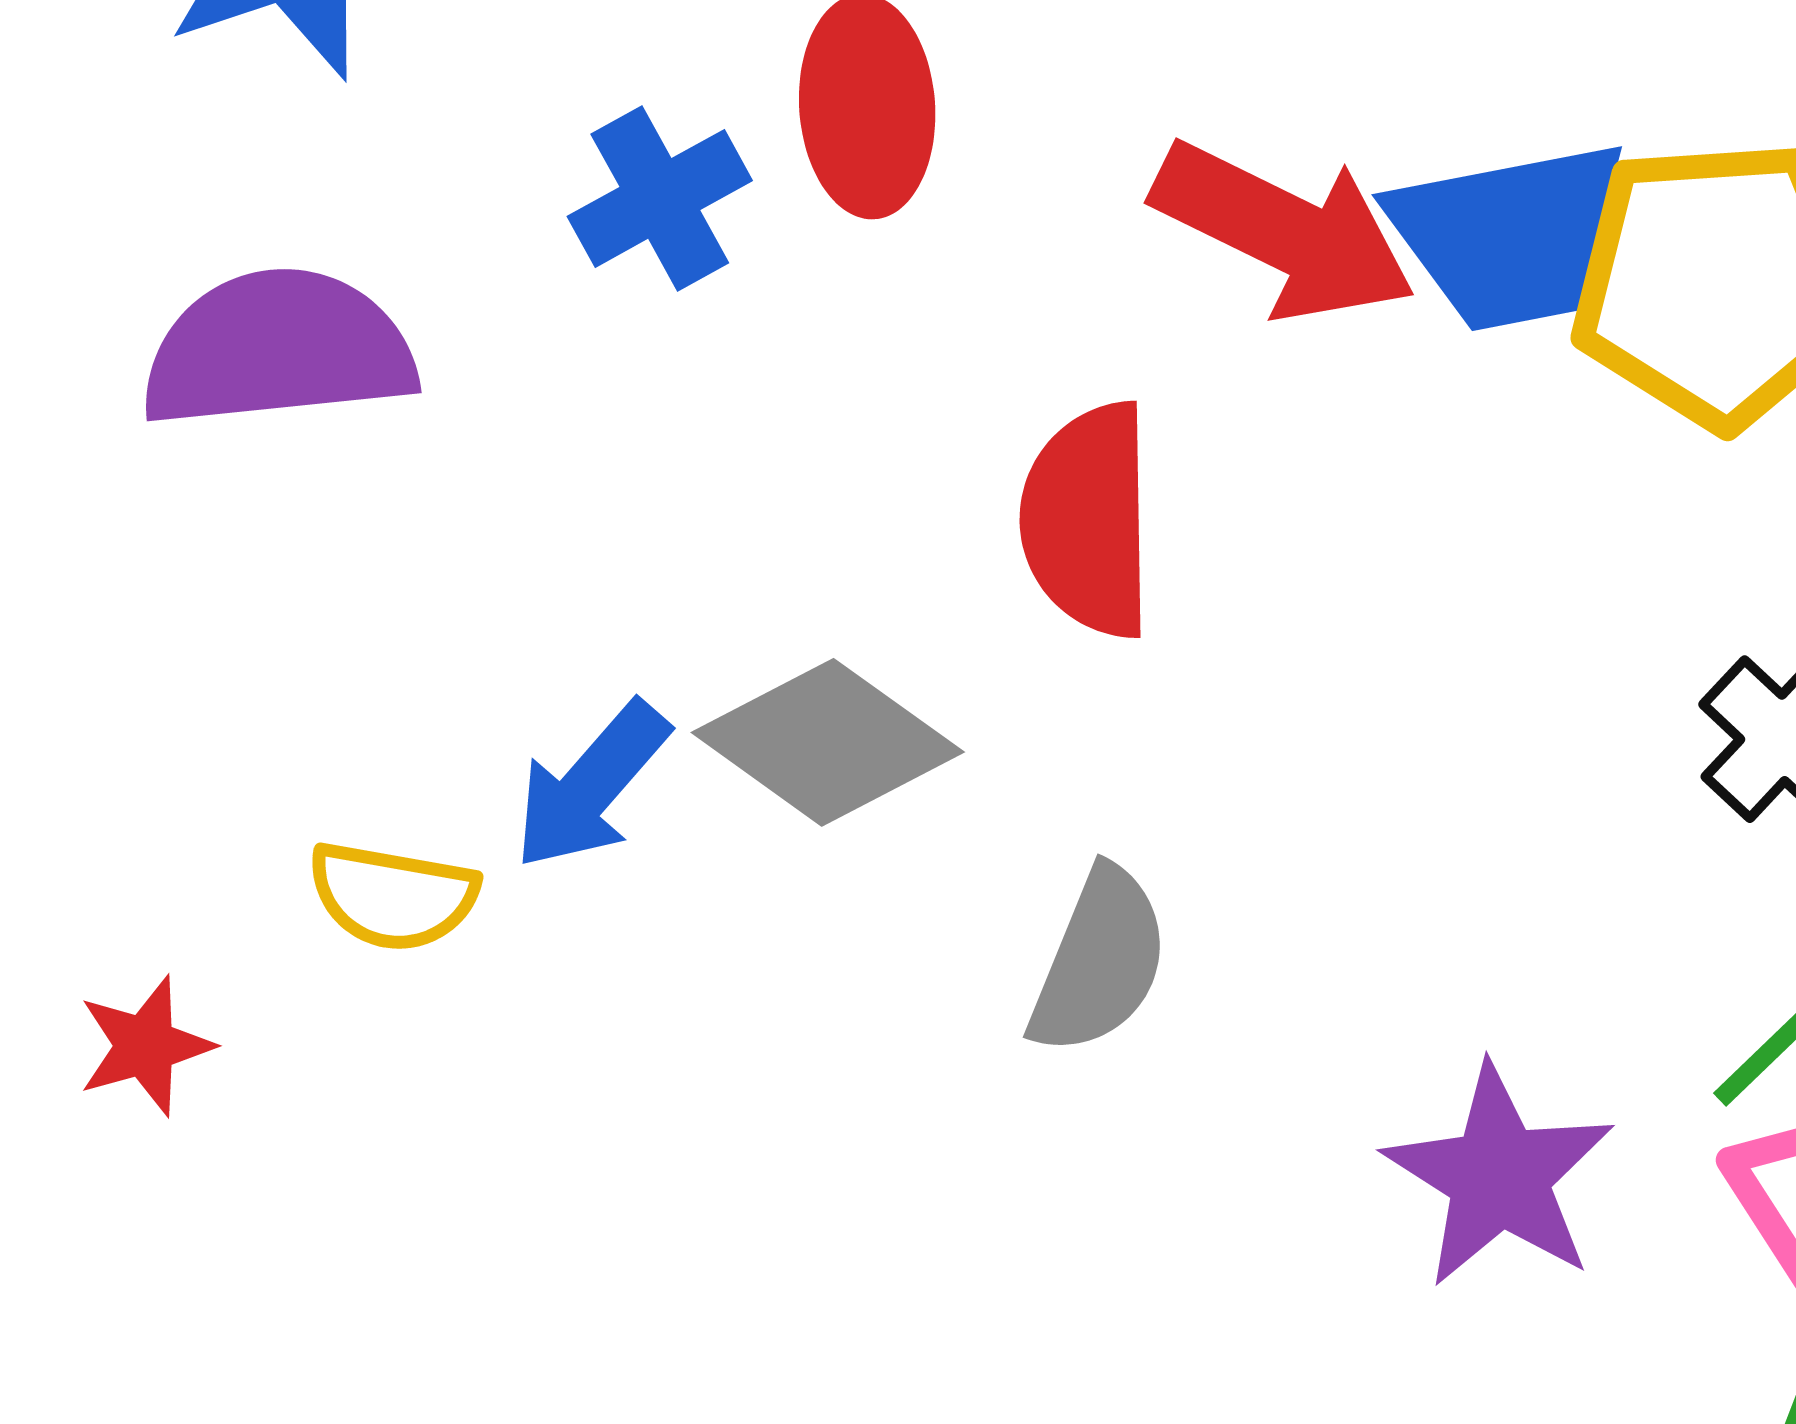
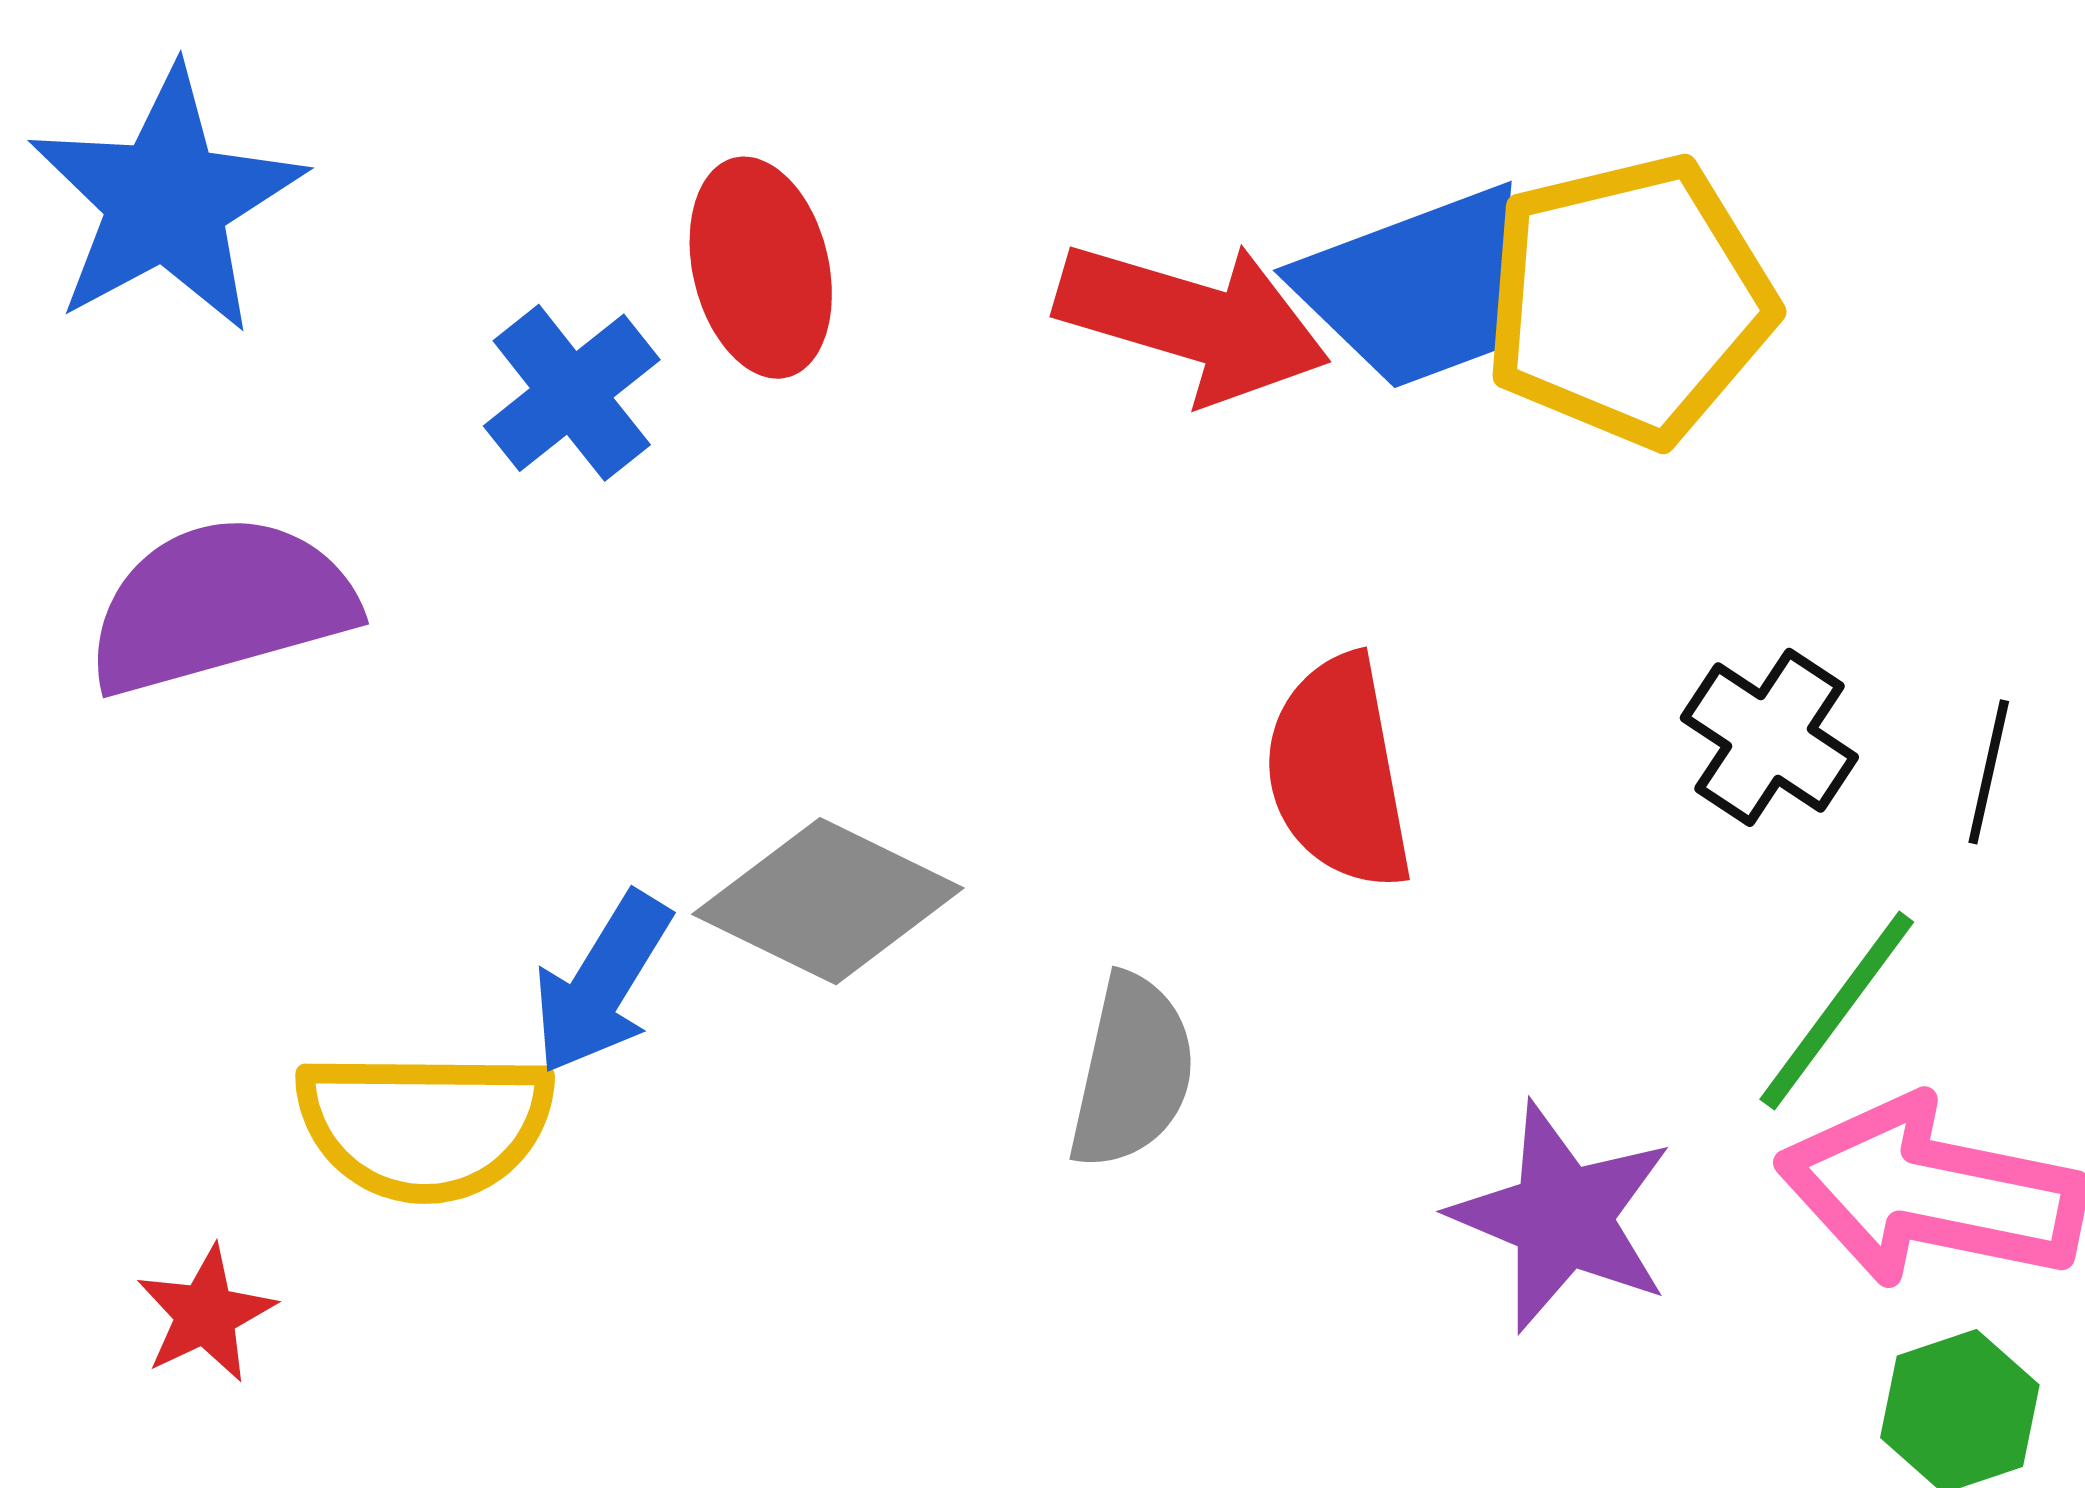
red semicircle: (1088, 520) -> (1339, 772), moved
yellow semicircle: (393, 896) -> (425, 1125), size x1.5

